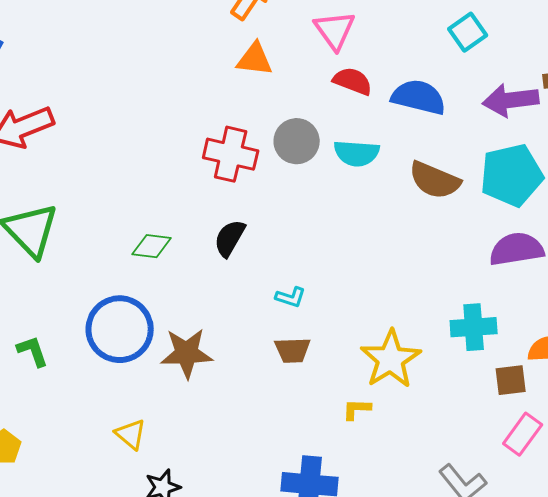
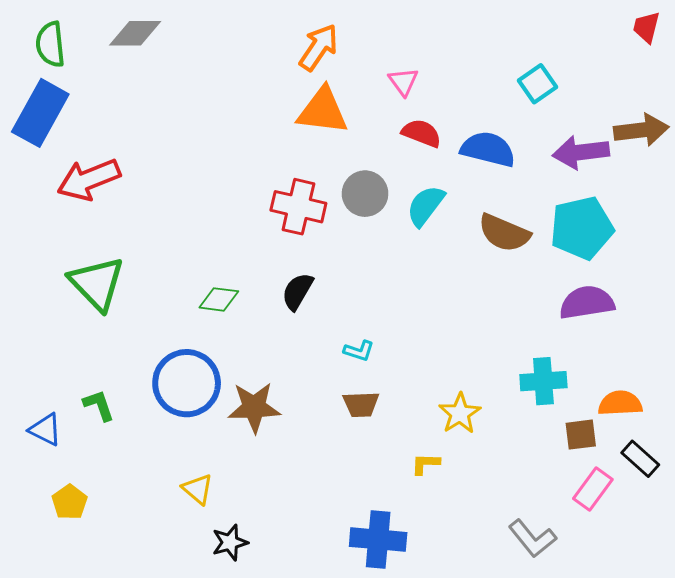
pink triangle: (335, 30) -> (403, 82), size x0.7
orange triangle: (255, 59) -> (323, 111), size x1.4
cyan semicircle: (357, 153) -> (426, 206), turned 123
yellow star: (391, 359) -> (460, 413), size x0.7

